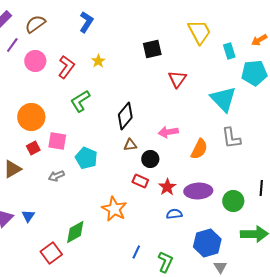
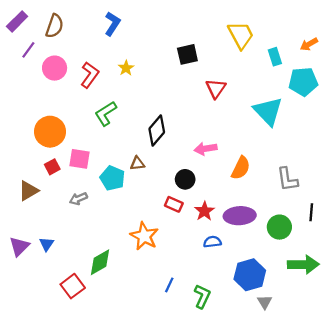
brown semicircle: (35, 24) -> (55, 26), turned 145
gray L-shape: (231, 138) -> (287, 179), moved
brown triangle: (130, 145) -> (137, 163), moved

